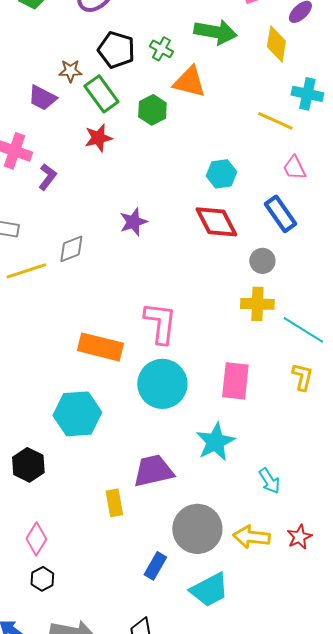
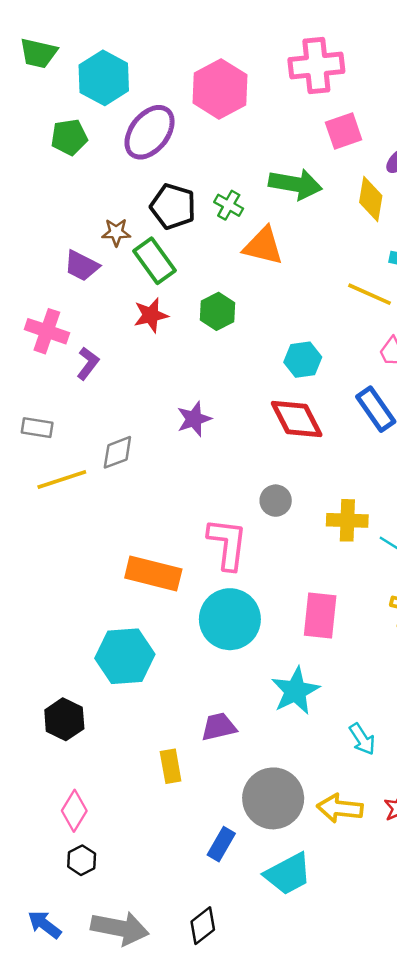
green hexagon: (152, 110) -> (218, 311), moved
gray circle: (262, 261) -> (276, 501), moved
purple trapezoid: (153, 471) -> (219, 727), size x0.7

